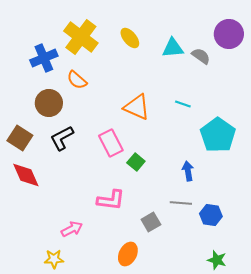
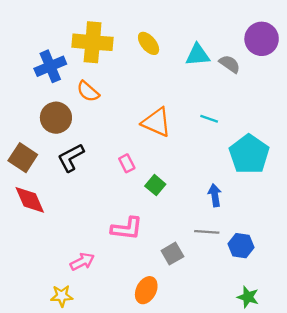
yellow cross: (81, 37) -> (93, 42), turned -32
pink rectangle: (111, 143) -> (127, 163), size x0.6

